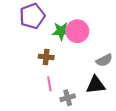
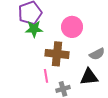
green star: (61, 31) -> (34, 29), moved
brown cross: (46, 57) -> (57, 54), moved, size x1.6

